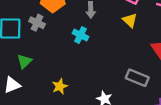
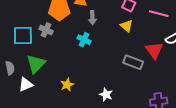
green triangle: (24, 61) -> (36, 64), size x1.5
gray rectangle: (137, 78) -> (133, 62), moved

